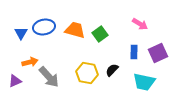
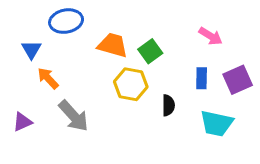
blue ellipse: (44, 27) -> (66, 21), moved
orange arrow: (30, 62) -> (48, 78), moved, turned -119
black semicircle: (112, 70) -> (168, 105), turned 136
yellow hexagon: (87, 73) -> (131, 84), moved

